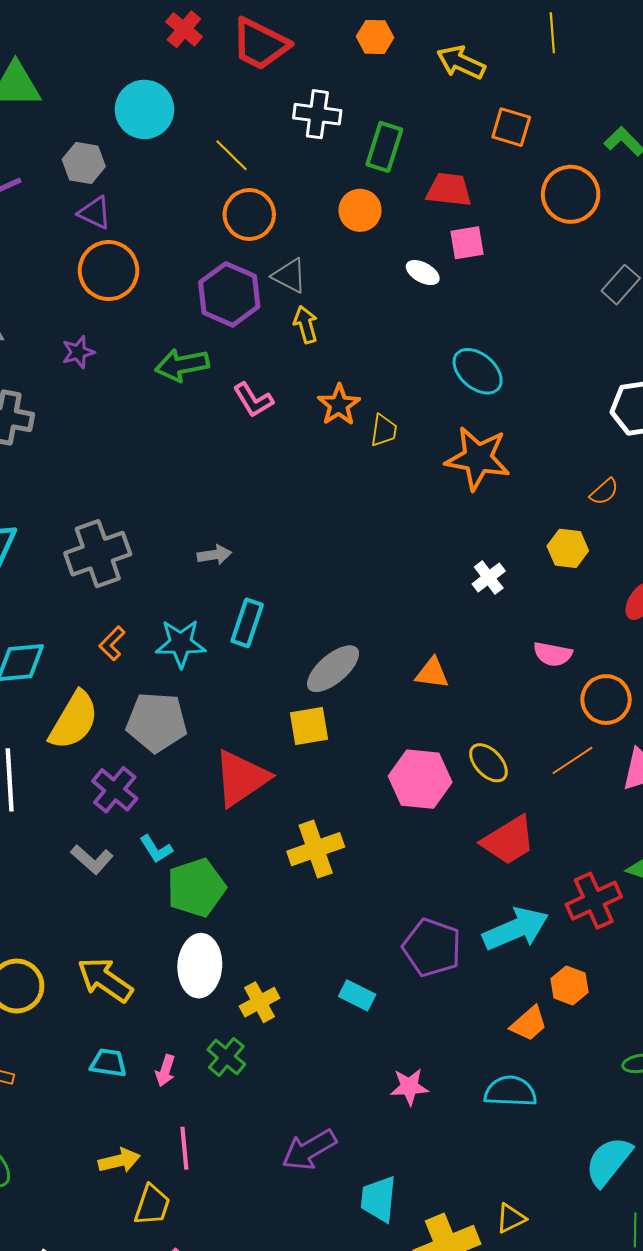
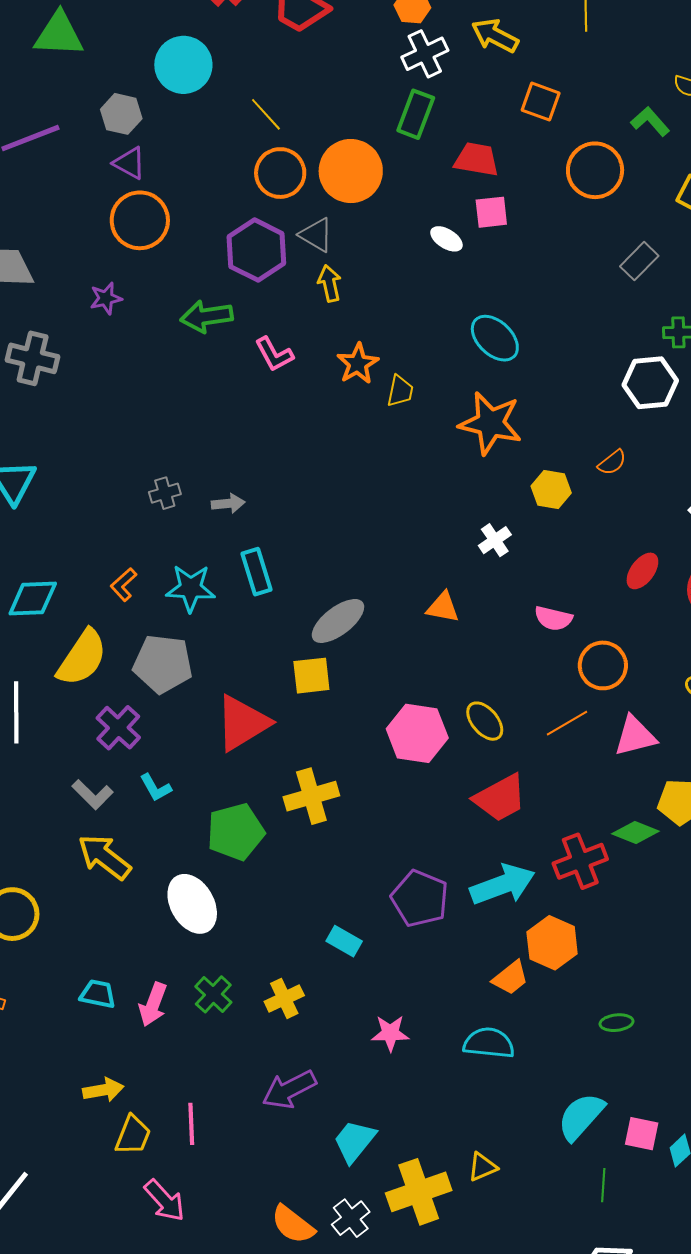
white cross: (317, 114) -> (425, 54), moved, turned -36
orange circle: (360, 210) -> (351, 171), moved, size x1.5
yellow hexagon: (568, 548) -> (551, 489), moved
gray cross: (98, 554) -> (165, 493), moved, size x0.5
cyan rectangle: (247, 623) -> (256, 572), turned -39
orange triangle: (432, 673) -> (443, 607), moved
green pentagon: (196, 888) -> (236, 832), moved
white ellipse: (200, 966) -> (192, 904), turned -36
yellow arrow: (105, 980) -> (104, 857), moved
orange hexagon: (569, 986) -> (552, 943), size x1.4
yellow cross: (260, 1002) -> (284, 998), moved
pink arrow: (165, 1071) -> (153, 1004), size x1.4
pink line: (184, 1148) -> (191, 1124), moved
cyan trapezoid: (379, 1199) -> (354, 1141), turned 30

